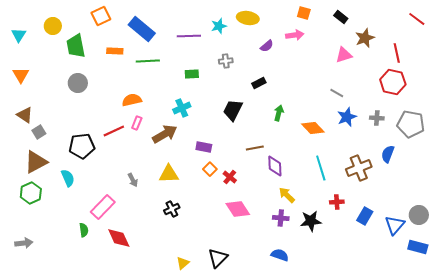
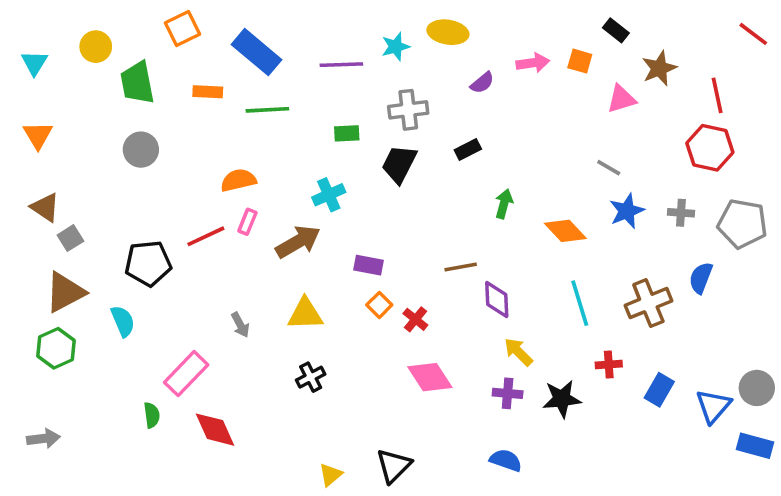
orange square: (304, 13) -> (580, 61), moved
gray cross: (226, 61) -> (408, 110), size x1.5
black trapezoid: (233, 110) -> (399, 164), moved

